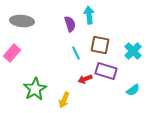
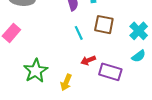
purple rectangle: (106, 71) -> (110, 72), moved
cyan semicircle: (133, 90) -> (139, 56), moved

